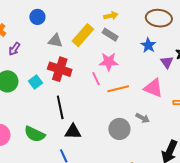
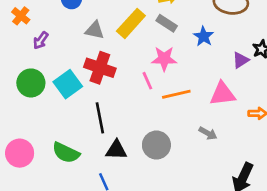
blue star: (148, 45) -> (204, 36), moved
purple triangle: (167, 62) -> (241, 60), turned 32
cyan square: (35, 82) -> (68, 84), size x1.5
pink triangle: (153, 88) -> (223, 94), turned -30
gray circle: (119, 129) -> (156, 145), moved

